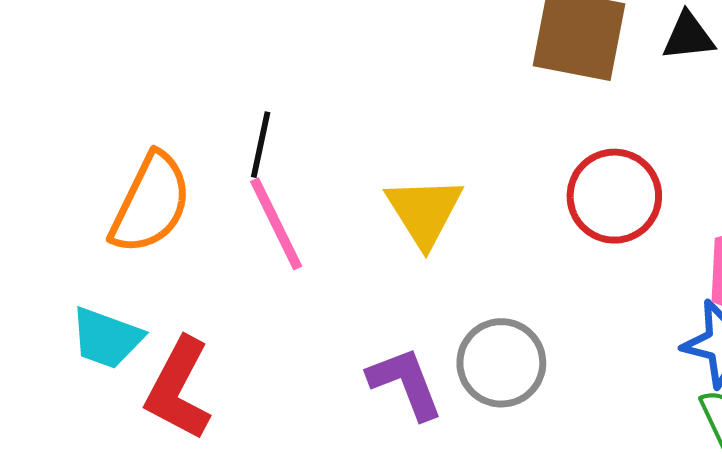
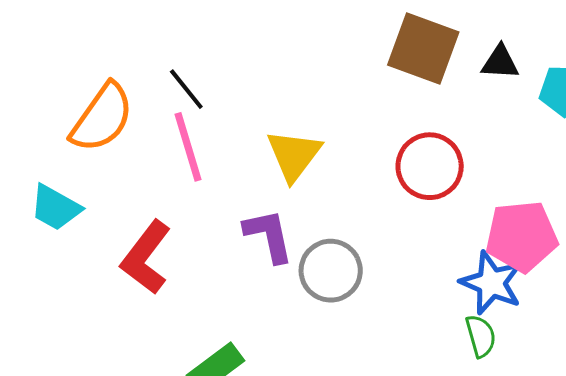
black line: (261, 145) -> (186, 89), turned -60
purple L-shape: (405, 383) -> (269, 236), moved
red L-shape: (179, 389) -> (146, 257), moved

